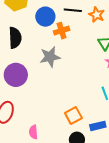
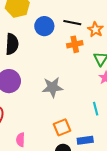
orange cross: (62, 31) -> (75, 44), moved
gray star: (50, 57) -> (52, 87), moved

